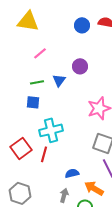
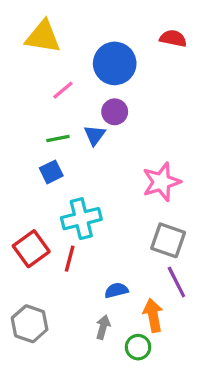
blue circle: (82, 25) -> (115, 63), moved, size x1.6
purple circle: (80, 66) -> (115, 112), moved
blue square: (33, 102) -> (51, 172), turned -32
orange arrow: (94, 188) -> (153, 315), turned 48

